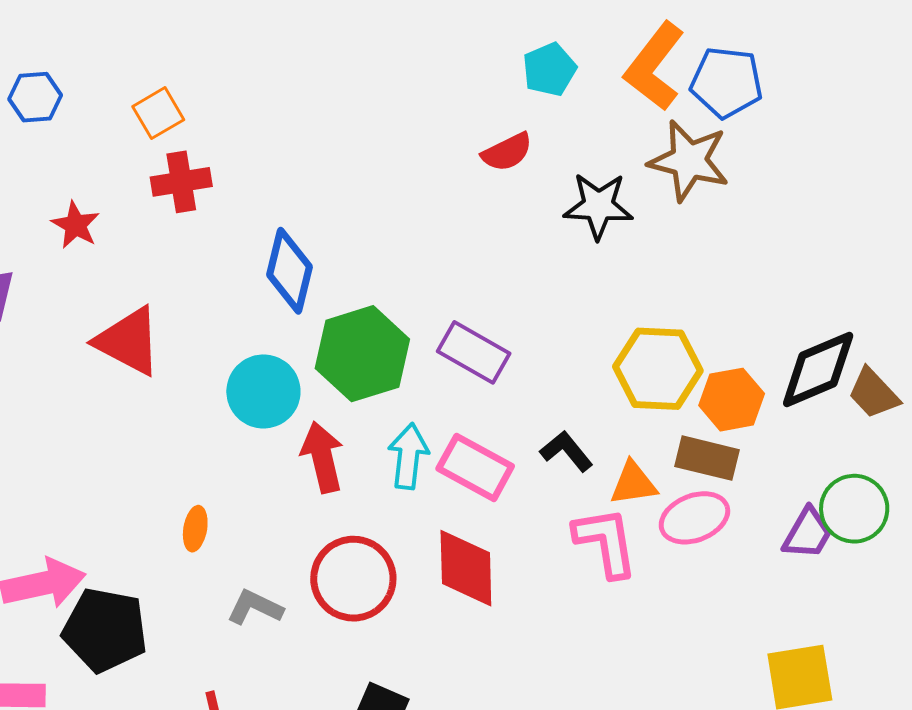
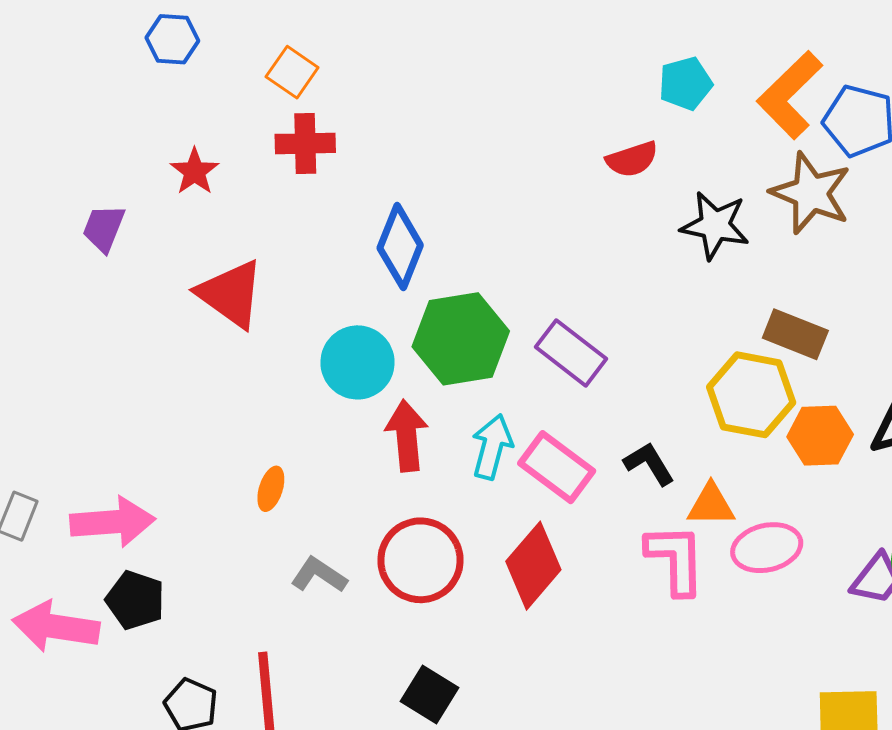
orange square: (158, 113) -> (292, 72), turned -33
brown rectangle: (707, 458) -> (795, 334), moved
red diamond: (466, 568) -> (533, 566), turned 34
black pentagon: (105, 630) -> (135, 600), moved, size x0.7

